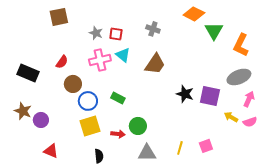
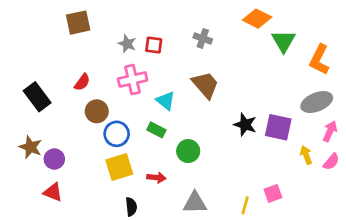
cyan triangle: (123, 55) -> (166, 101), moved
brown trapezoid: (155, 64) -> (205, 85), turned -75
black rectangle: (28, 73) -> (37, 97), turned 30
yellow arrow: (231, 117) -> (306, 155), turned 40
pink semicircle: (250, 122) -> (331, 162), turned -32
green circle: (138, 126) -> (188, 151), moved
yellow line: (180, 148) -> (245, 205), moved
red triangle: (51, 151) -> (53, 192), moved

